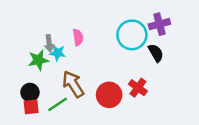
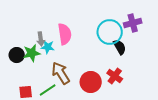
pink semicircle: (78, 37) -> (65, 34), size x1.5
black semicircle: (156, 53) -> (120, 47), moved
black circle: (30, 92) -> (17, 55), moved

